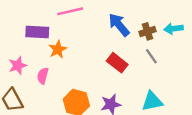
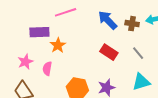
brown cross: (148, 31) -> (132, 24), turned 32
gray line: (151, 56) -> (138, 53), moved

